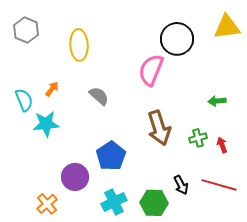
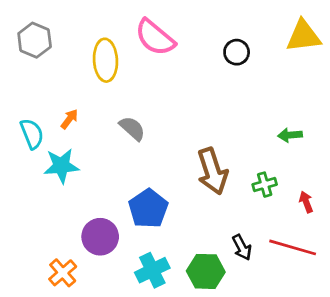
black circle: (177, 39) -> (237, 52), size x0.6
pink semicircle: (151, 70) -> (155, 37), moved, turned -72
red arrow: (222, 145) -> (306, 202), moved

